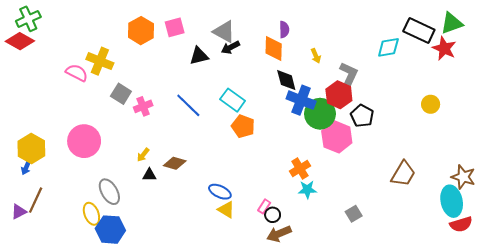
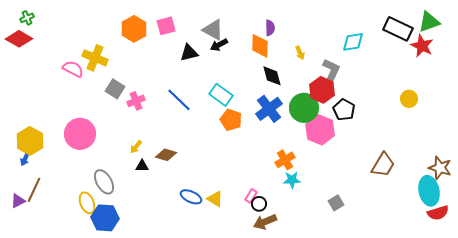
green cross: (28, 19) -> (27, 18), size x0.6
cyan diamond: (388, 47) -> (353, 42), moved
blue cross: (301, 100) -> (269, 109), moved, turned 32
blue ellipse: (220, 192) -> (191, 197), moved

